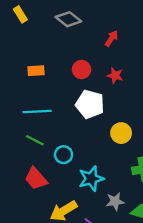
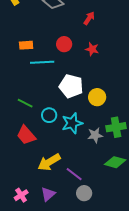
white pentagon: (90, 104) -> (71, 86), moved
cyan line: (37, 111) -> (42, 62), moved
cyan star: (91, 179) -> (72, 123), moved
gray star: (115, 201) -> (95, 135), moved

